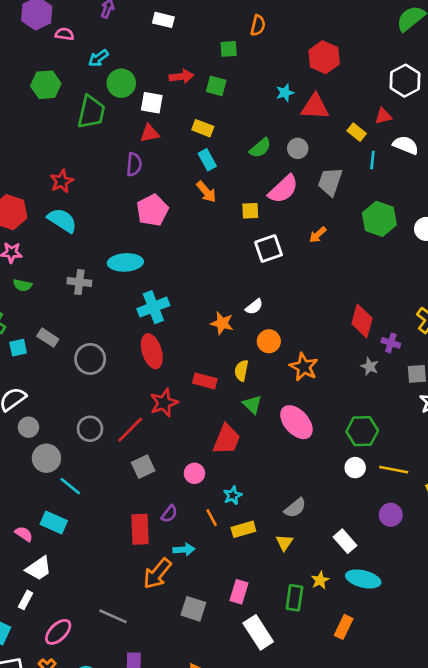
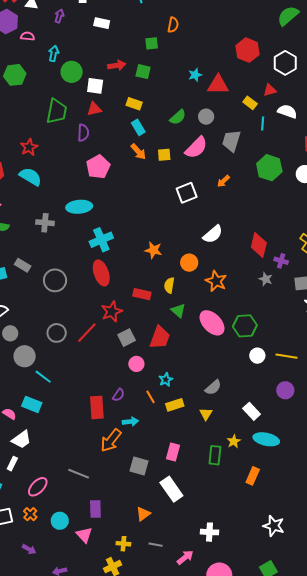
red hexagon: (324, 57) -> (248, 50), moved
cyan arrow: (98, 58) -> (54, 54), turned 140
green trapezoid: (91, 112) -> (57, 111), moved
yellow square: (250, 211) -> (164, 155), moved
white semicircle: (254, 307) -> (213, 234), moved, size x1.5
green hexagon: (362, 431) -> (245, 326), moved
gray square: (143, 467) -> (127, 338), moved
white rectangle: (258, 632) -> (171, 489), moved

